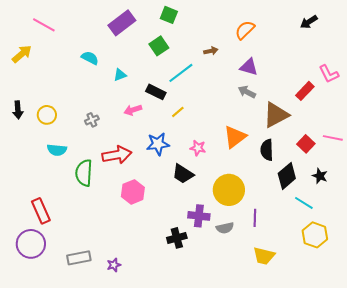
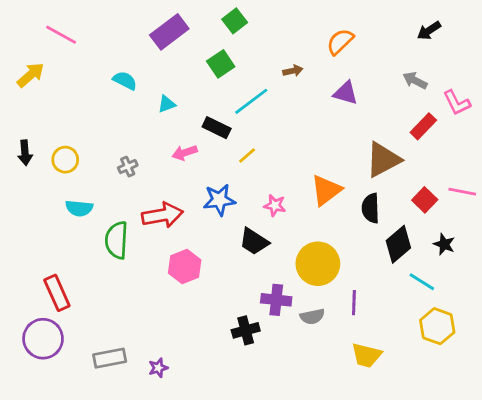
green square: (169, 15) -> (235, 21), turned 30
gray arrow: (247, 92) -> (415, 81), moved

